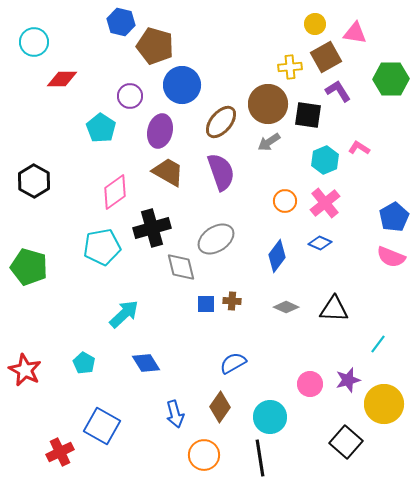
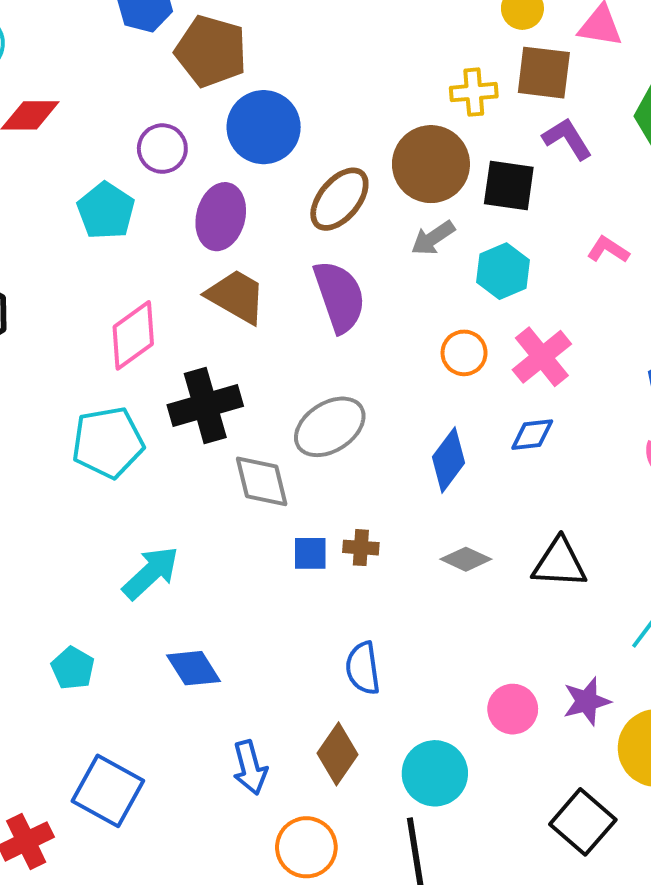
brown square: (326, 57) -> (544, 73), turned 36
cyan hexagon: (325, 160) -> (503, 271), moved
blue diamond: (320, 243) -> (532, 435), turned -30
blue semicircle: (233, 363) -> (363, 668), turned -68

